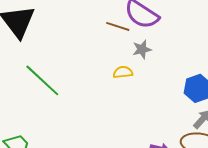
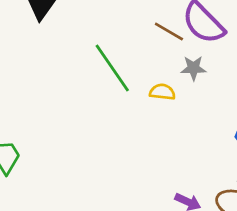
green line: (42, 80) -> (112, 68), moved

